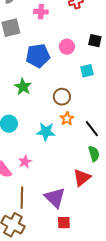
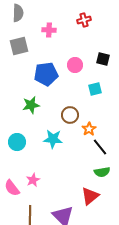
green star: (23, 87) -> (31, 105), turned 30
orange star: (67, 119) -> (89, 129), moved
cyan star: (46, 132) -> (53, 139), moved
green semicircle: (94, 154) -> (102, 172), turned 98

